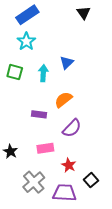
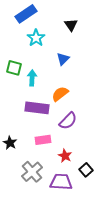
black triangle: (84, 13) -> (71, 25), moved
cyan star: (26, 41) -> (36, 38), moved
cyan arrow: (43, 73) -> (32, 78), moved
purple rectangle: (39, 114) -> (37, 108), size x1.6

